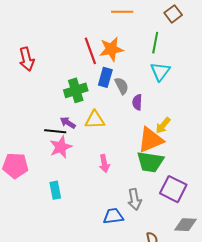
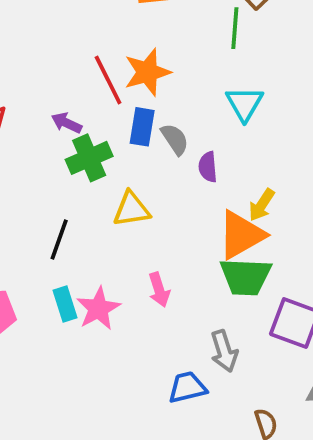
green line: (155, 43) -> (235, 28), moved
purple arrow: (68, 123) -> (66, 123), moved
black line: (55, 131) -> (59, 239), turned -70
pink star: (61, 147) -> (98, 308), moved
cyan rectangle: (55, 190) -> (65, 304), moved

